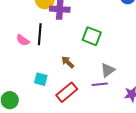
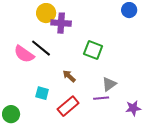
black line: (40, 34) -> (41, 48), turned -55
pink semicircle: (23, 40) -> (24, 54), size x1.5

